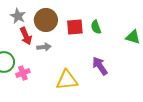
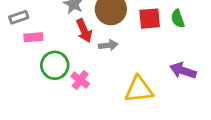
purple arrow: (100, 66) -> (183, 71), turned -36
pink cross: (23, 73) -> (80, 80), turned -32

